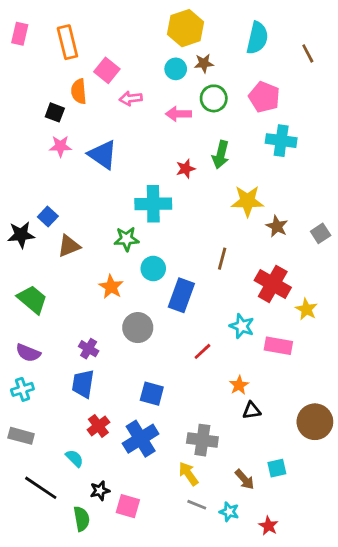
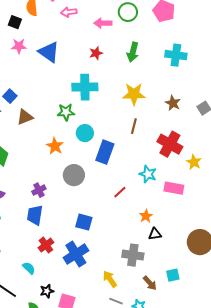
cyan cross: (281, 141) -> (176, 55), moved
red star: (186, 169) -> (96, 53), moved
yellow star: (247, 201) -> (134, 94), moved
purple cross: (89, 349) -> (39, 190), turned 32
gray cross: (202, 440) -> (133, 255), moved

